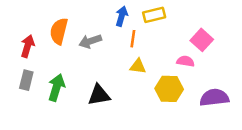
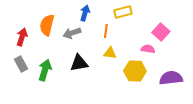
blue arrow: (122, 16) -> (85, 13), moved
gray rectangle: (26, 80) -> (21, 64), turned -42
black triangle: (99, 95) -> (79, 63), moved

